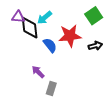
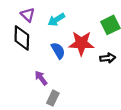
purple triangle: (18, 17) -> (28, 15), turned 32
black diamond: (30, 28) -> (22, 38), moved

